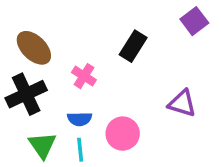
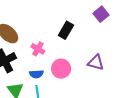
pink circle: (123, 134) -> (61, 69), moved

